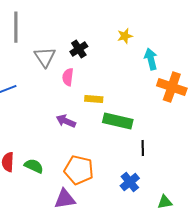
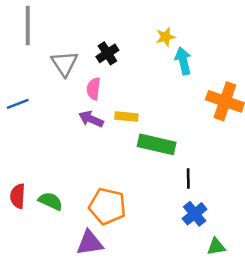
cyan arrow: (151, 59) -> (183, 61), moved
purple arrow: (66, 121) -> (91, 119), moved
blue cross: (130, 182) -> (195, 214), moved

